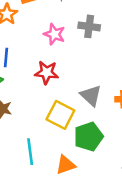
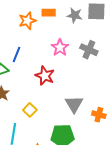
yellow square: (60, 115) -> (30, 110), moved, size x0.6

